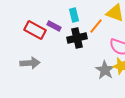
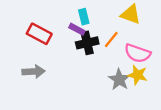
purple rectangle: (54, 26) -> (77, 29), moved
orange line: (96, 26) -> (111, 39), moved

